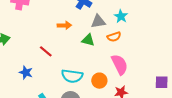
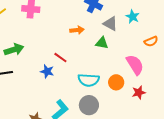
gray triangle: (98, 22) -> (110, 24), turned 42
orange semicircle: (114, 37) -> (151, 41), moved
blue star: (26, 73) -> (47, 71), moved

